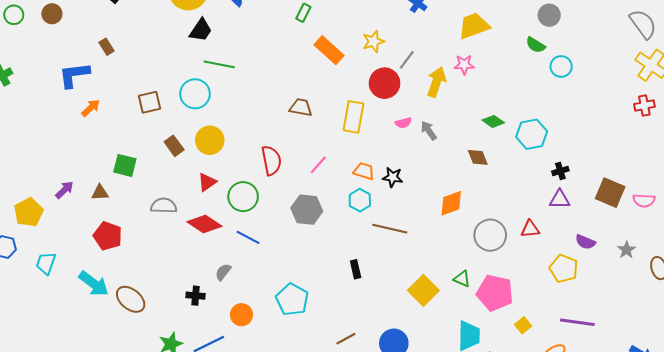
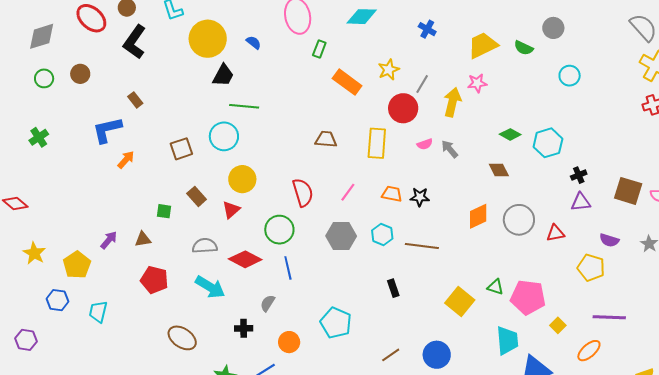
green semicircle: (536, 45) -> (524, 48), moved
brown rectangle: (174, 146) -> (197, 196), moved
green square: (125, 165) -> (164, 211), size x0.7
red triangle: (207, 182) -> (231, 210), moved
cyan hexagon: (360, 200) -> (382, 235), moved
gray circle: (490, 235) -> (519, 220), moved
blue line: (248, 237) -> (288, 268), turned 55
cyan arrow: (94, 284) -> (210, 287), moved

